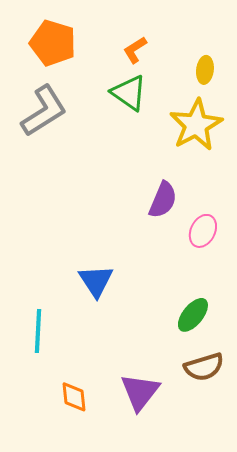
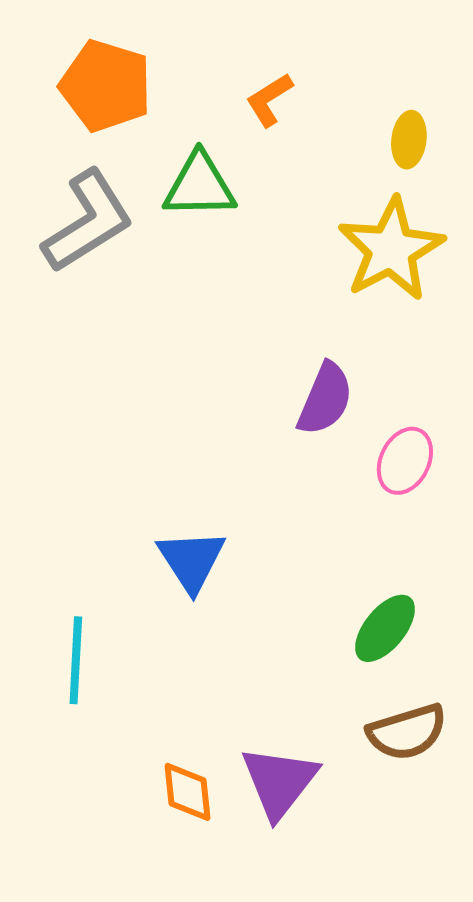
green triangle: (129, 93) -> (199, 186), moved, turned -36
orange diamond: (74, 397) -> (188, 792), moved

